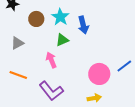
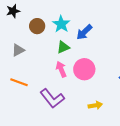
blue arrow: (83, 25) -> (84, 32), turned 60
pink arrow: (51, 60) -> (61, 69), moved
pink circle: (99, 74) -> (84, 69), moved

